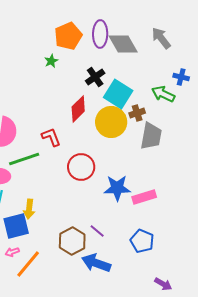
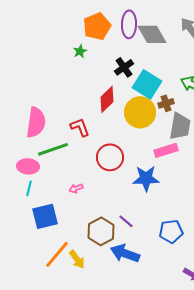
pink rectangle: (144, 197) -> (166, 150), moved
yellow arrow: (29, 209) -> (77, 259), moved, turned -42
blue pentagon: (142, 241) -> (171, 231), turned -30
pink arrow: (12, 252) -> (76, 188), moved

